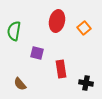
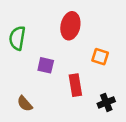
orange square: (84, 28) -> (100, 57), moved, turned -32
black cross: (86, 83) -> (106, 102), turned -32

